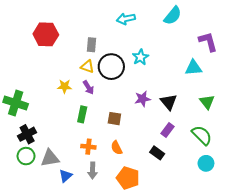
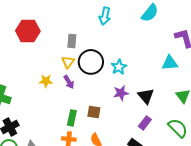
cyan arrow: (126, 19) -> (105, 16), turned -66
cyan star: (140, 57) -> (119, 67), moved
yellow triangle: (87, 67) -> (68, 62), turned 48
green rectangle: (82, 114) -> (72, 118), moved

